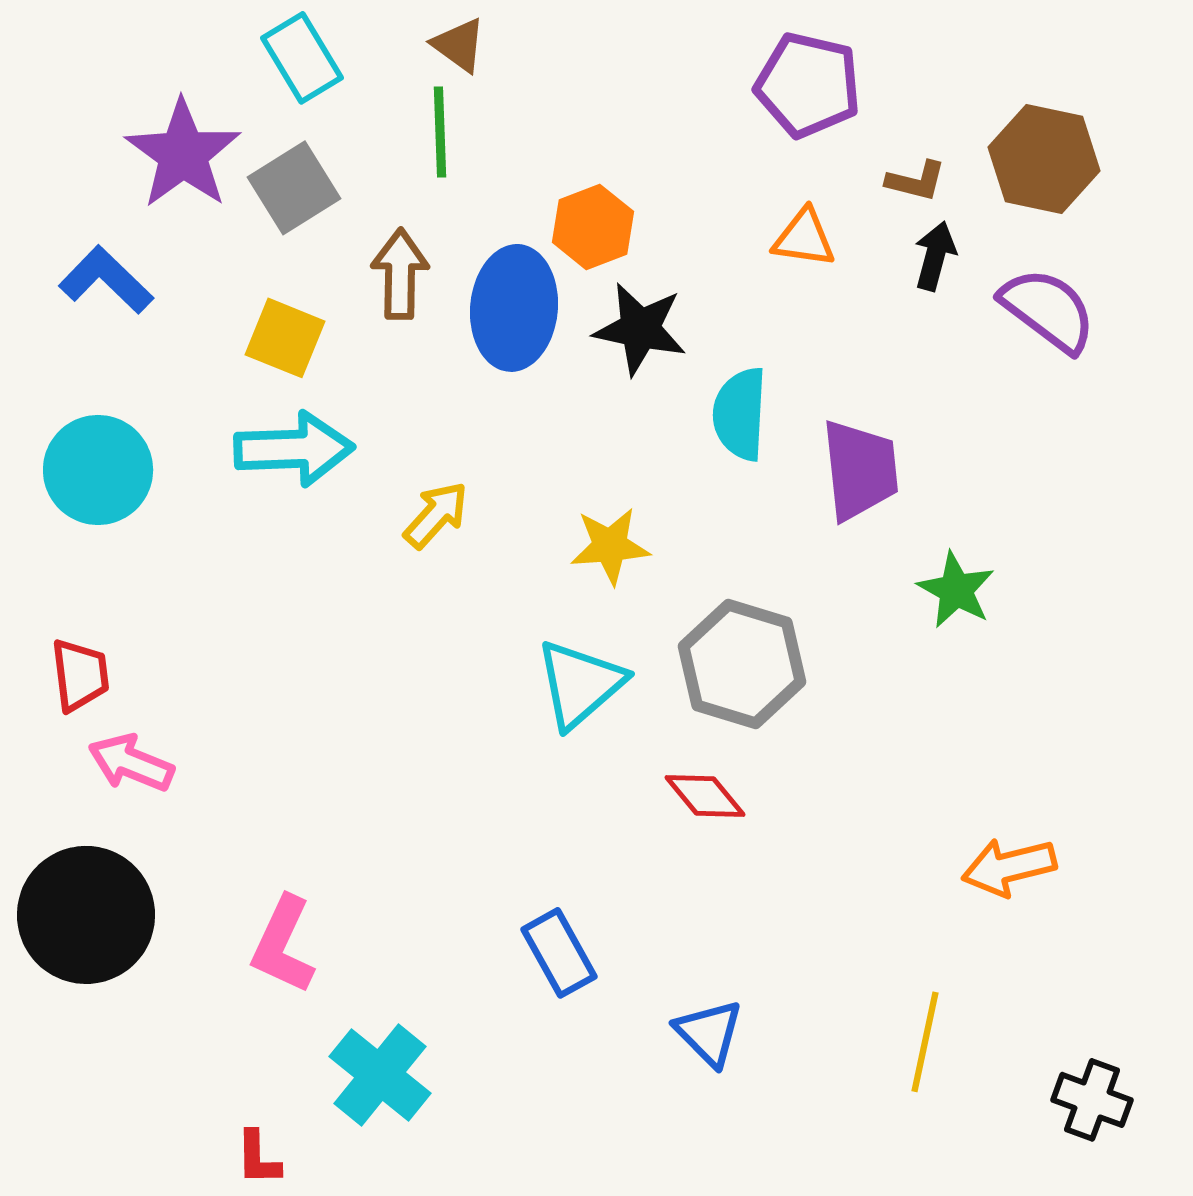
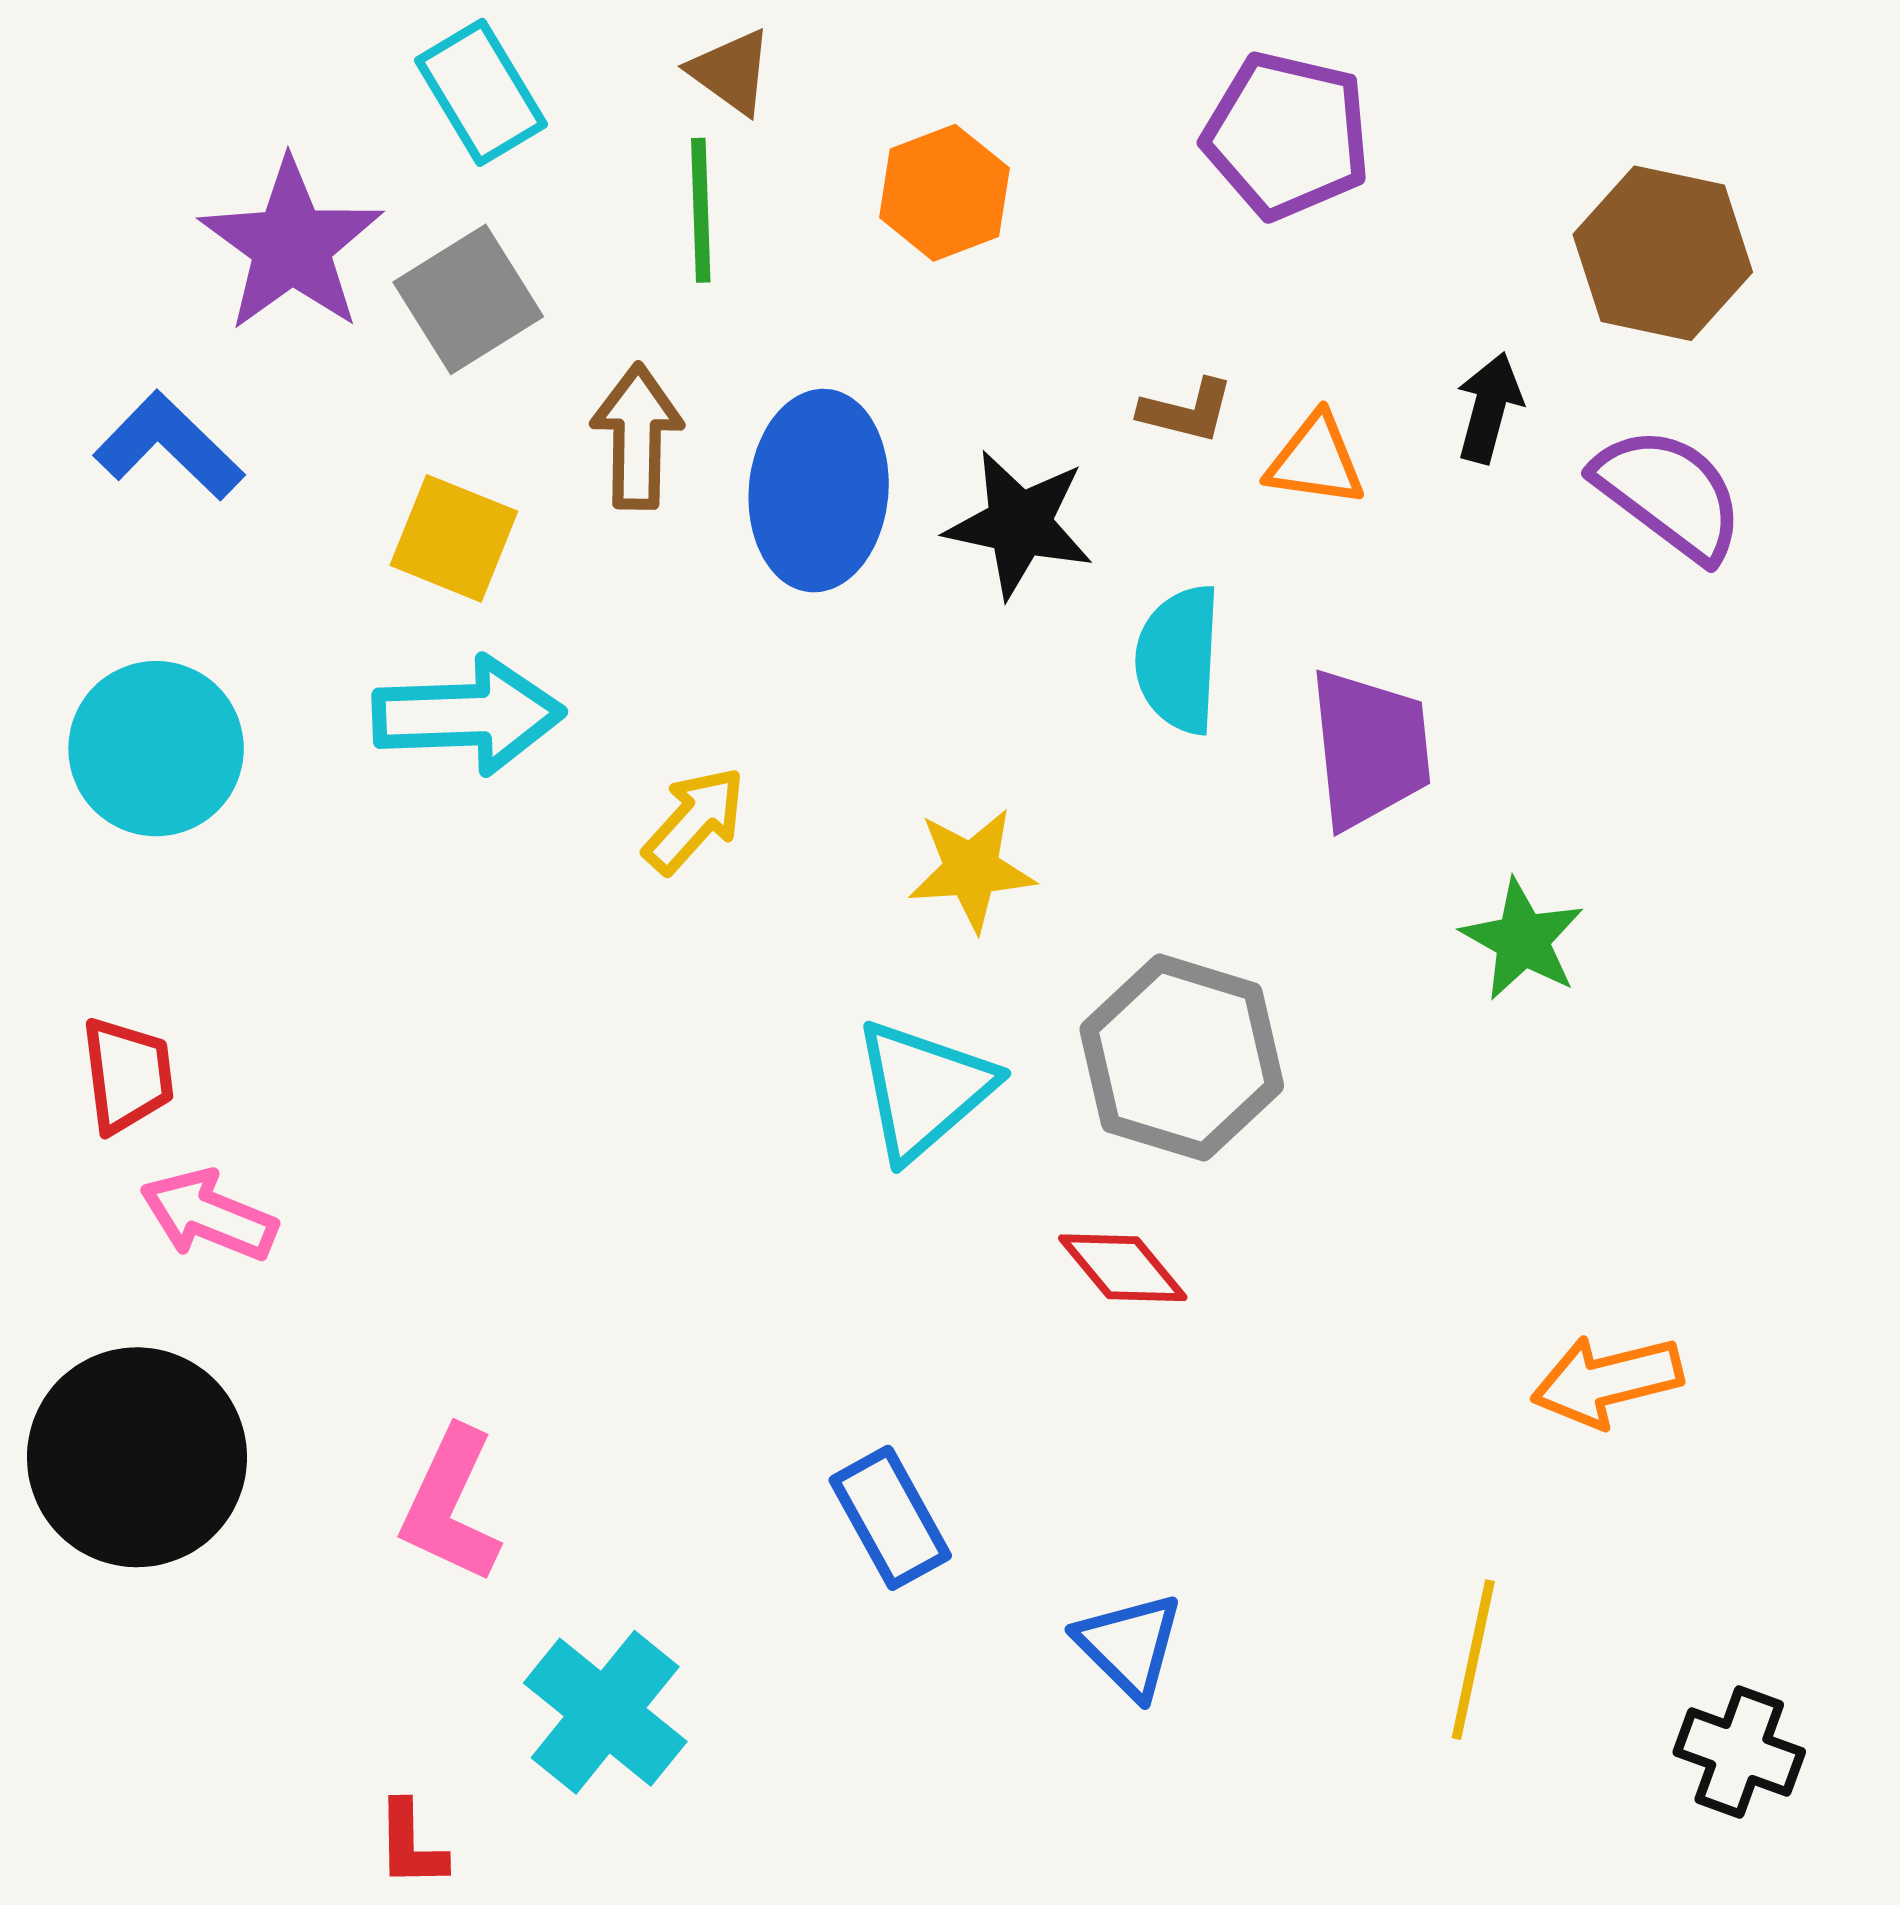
brown L-shape: (916, 181) -> (1187, 411), moved
orange hexagon: (593, 227) -> (944, 193), moved
orange triangle: (804, 238) -> (1316, 460), moved

